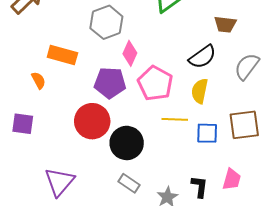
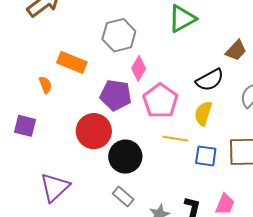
brown trapezoid: (225, 24) -> (236, 50), turned -60

